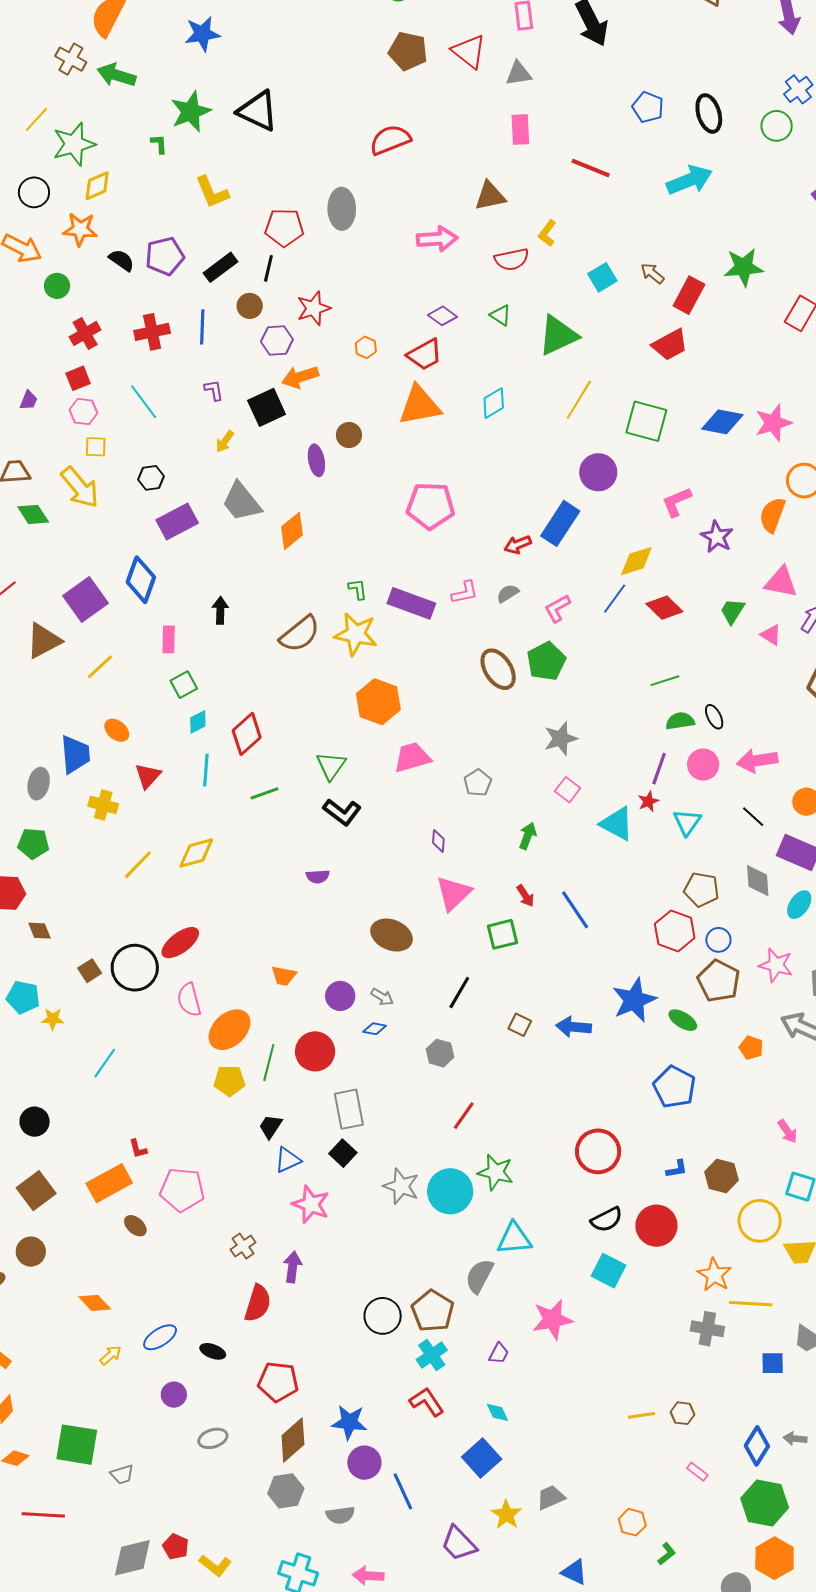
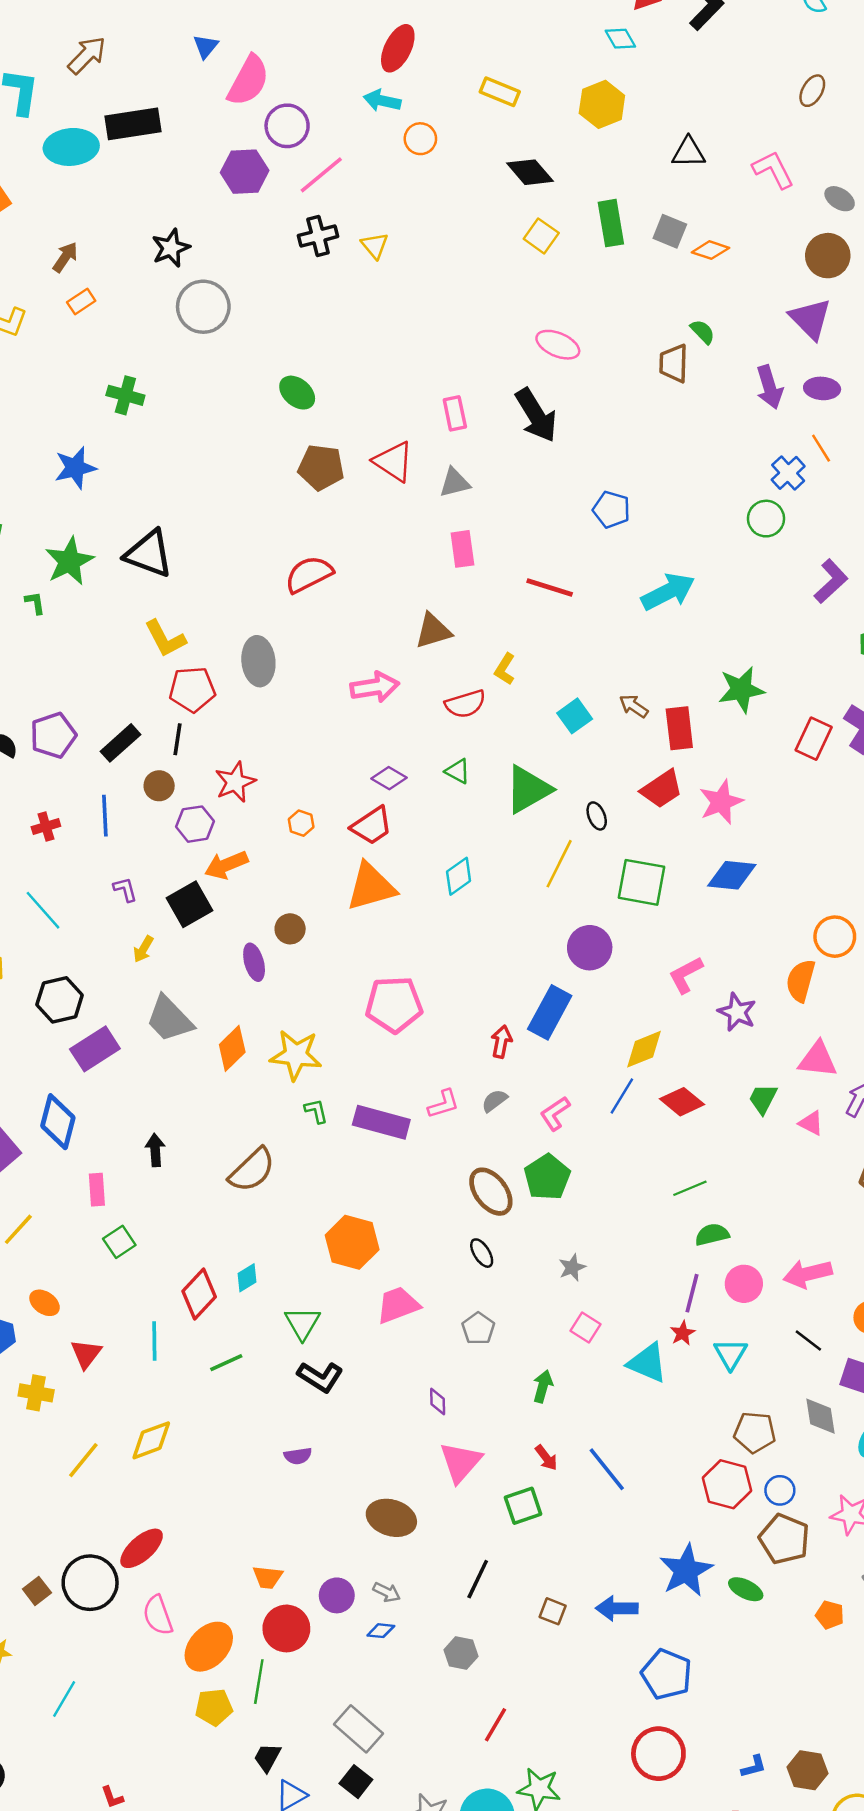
black ellipse: (709, 113) -> (597, 816), moved, size x0.6
yellow L-shape: (212, 192) -> (165, 639), moved
red rectangle: (689, 295) -> (679, 728), turned -30
red cross: (152, 332) -> (46, 827), size x0.7
pink star: (773, 423) -> (721, 802), moved
black hexagon: (151, 478) -> (60, 1000), size x1.5
red arrow: (518, 545) -> (501, 1042), turned 128
yellow star: (356, 634) -> (296, 1055), moved
black ellipse: (714, 717) -> (482, 1253), moved
cyan diamond: (198, 722) -> (247, 1278), moved
gray star: (561, 739) -> (572, 1267), size x0.7
red circle: (315, 1051) -> (286, 1628), moved
blue pentagon: (674, 1087) -> (666, 1674), moved
gray rectangle: (349, 1109) -> (359, 1729), turned -33

